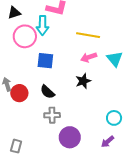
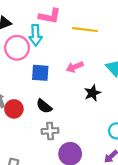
yellow line: (88, 35) -> (85, 30), moved
pink arrow: (89, 57) -> (75, 67), moved
black star: (83, 81) -> (93, 93), moved

